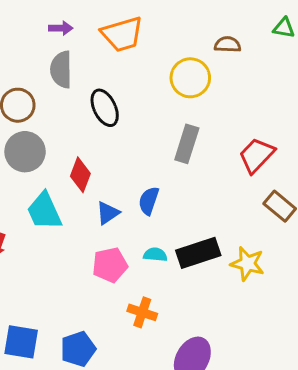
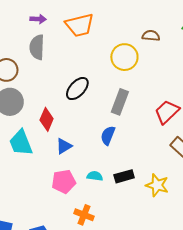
black ellipse: (105, 108) -> (77, 89), moved, turned 65
blue semicircle: (149, 201) -> (108, 135), moved
black rectangle: (198, 253) -> (124, 176), size x0.7

